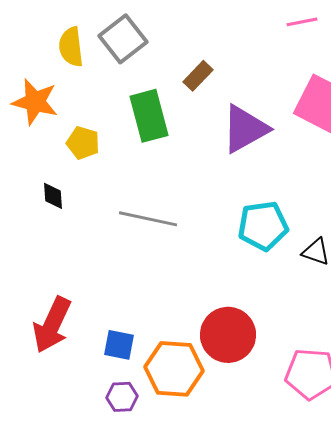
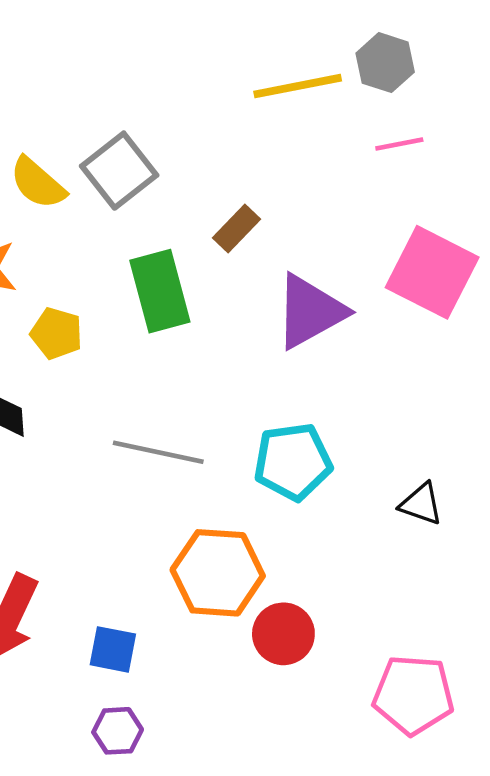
yellow semicircle: (71, 47) -> (38, 183), turned -42
cyan pentagon: (263, 226) -> (293, 462), moved
red circle: (228, 335) -> (283, 634), size x0.7
orange hexagon: (174, 369) -> (218, 573), moved

